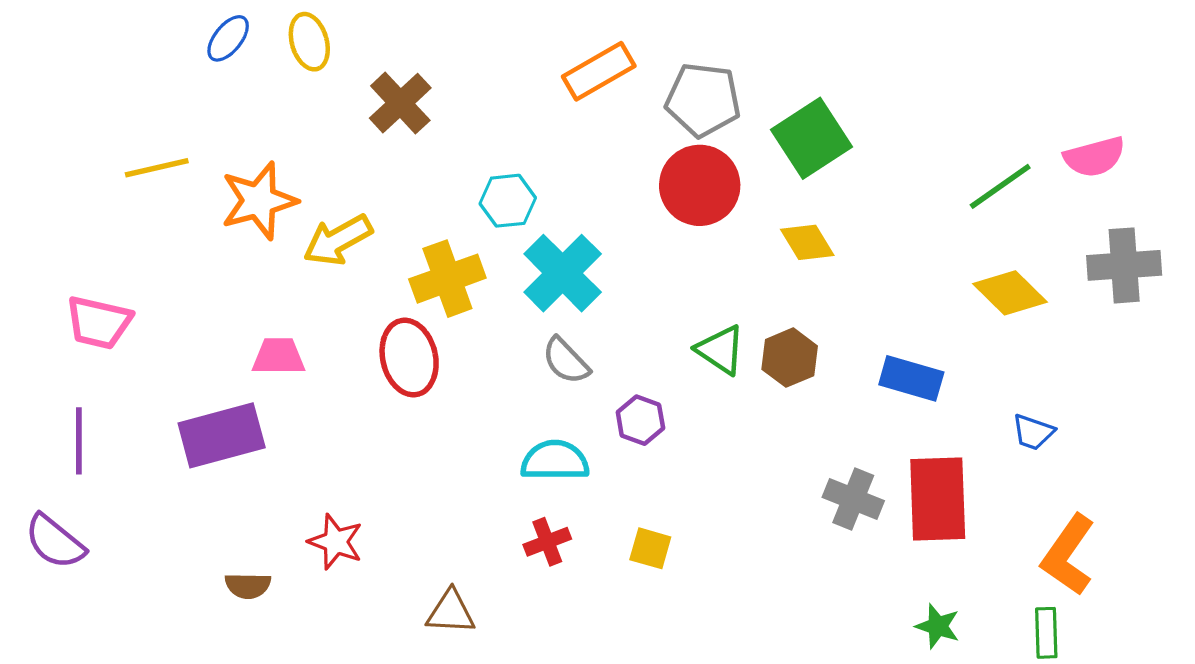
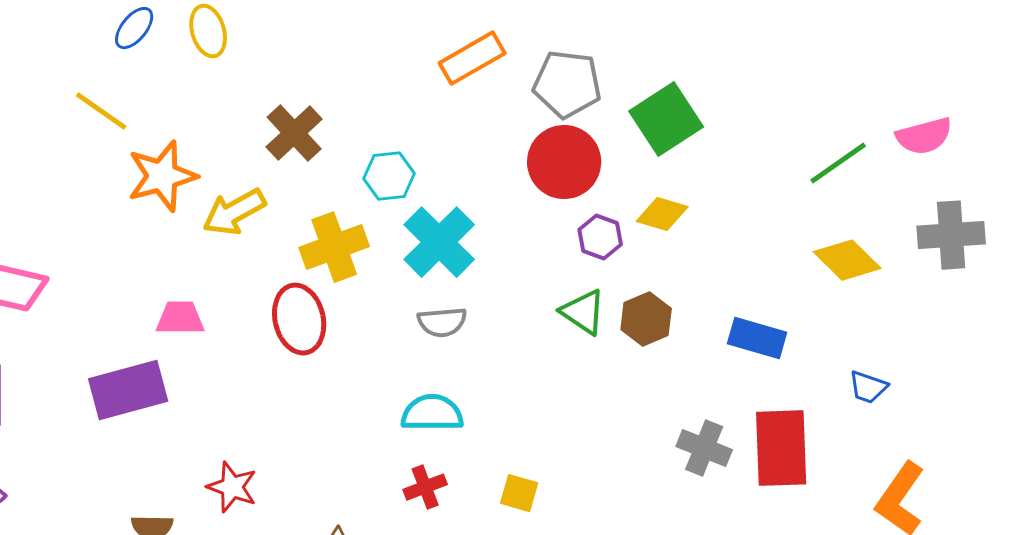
brown cross: (400, 103) -> (294, 133), moved
yellow line: (157, 168) -> (101, 111), moved, turned 48
yellow diamond: (807, 242) -> (662, 214), turned -42
gray semicircle: (566, 361) -> (442, 322), turned -51
purple hexagon: (640, 420) -> (600, 237), moved

